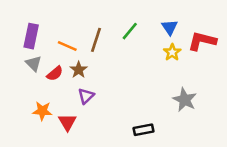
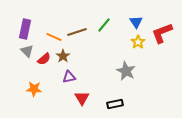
brown line: (96, 40) -> (77, 32), turned 54
red L-shape: (202, 41) -> (162, 33), turned -35
purple triangle: (86, 96) -> (69, 77), turned 32
gray star: (185, 100) -> (126, 71), moved
red triangle: (67, 122) -> (82, 98), moved

